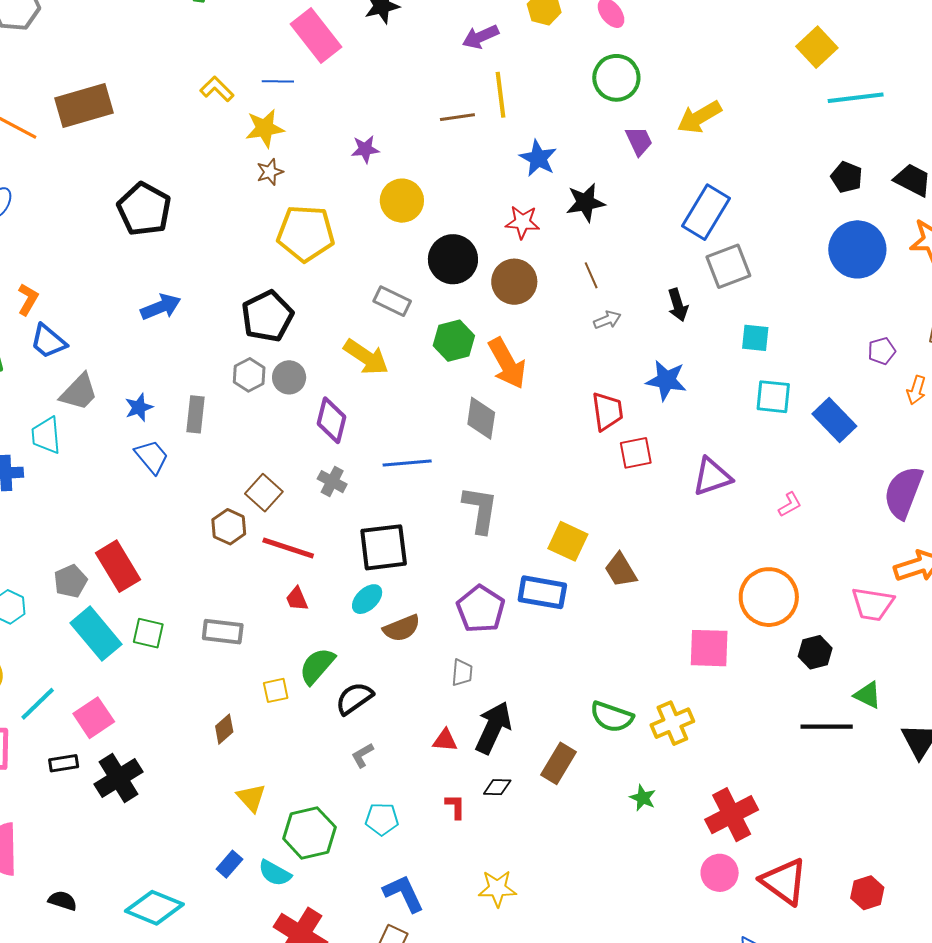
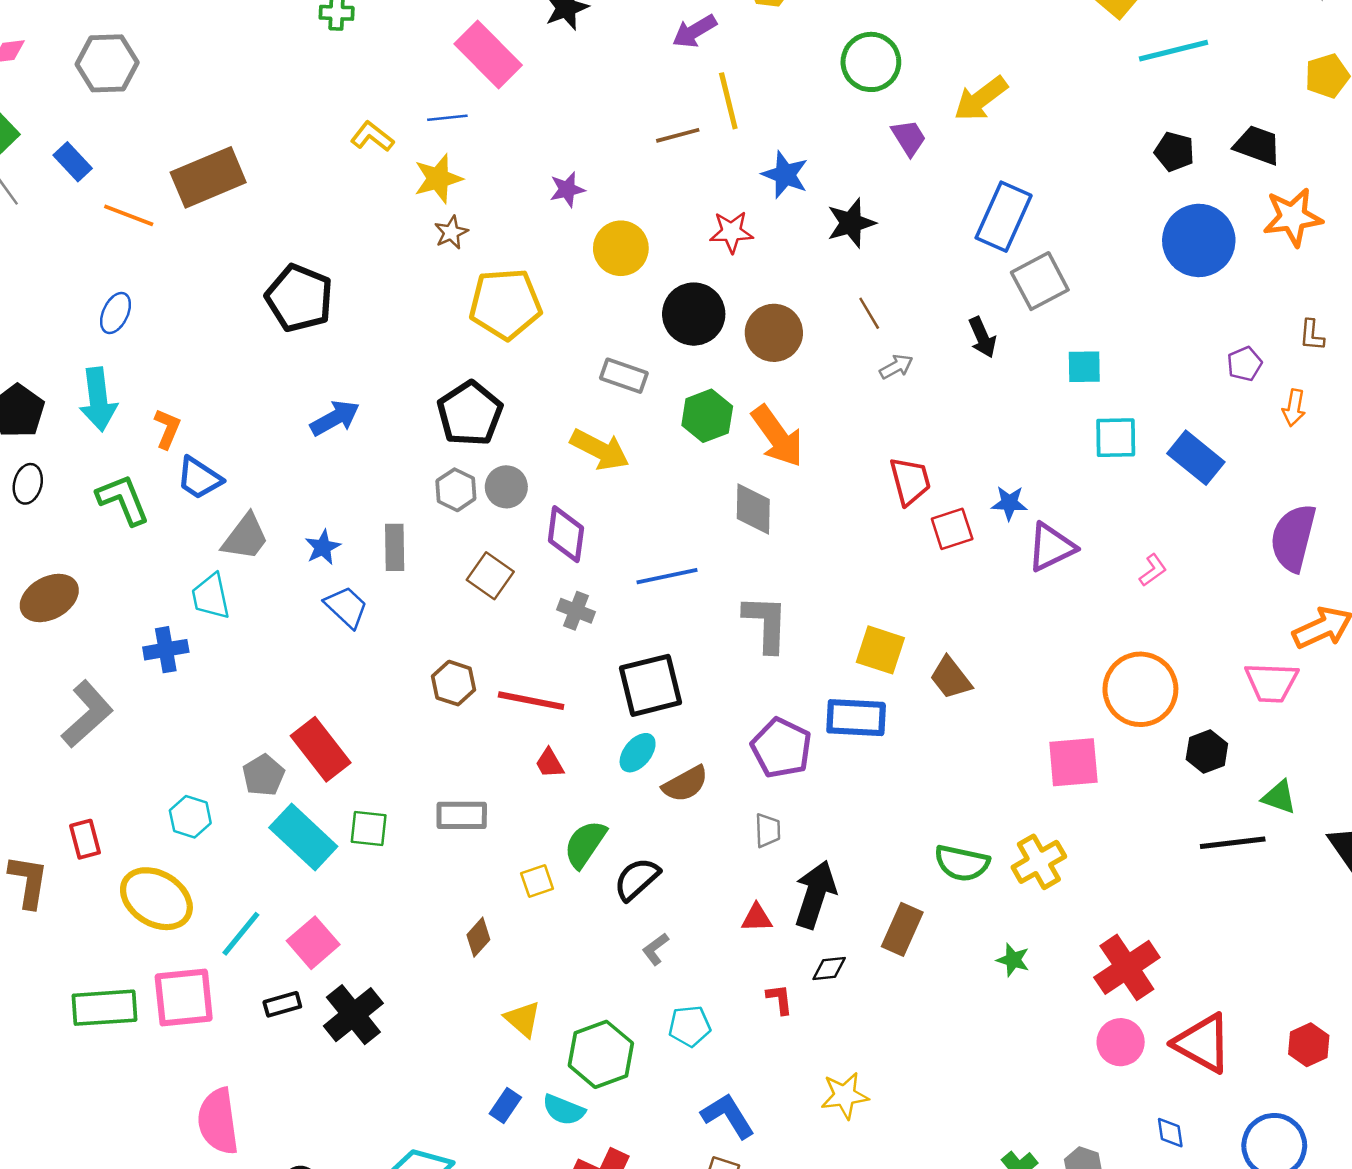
red star: (522, 222) -> (731, 232), moved
blue star: (666, 380) -> (1009, 503), moved, size x0.7
brown square: (264, 493) -> (490, 576), moved

